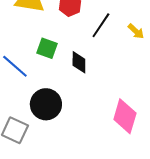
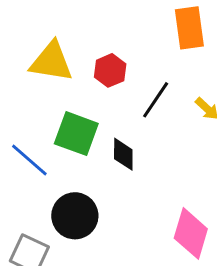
green square: (47, 48) -> (76, 134), size x1.4

